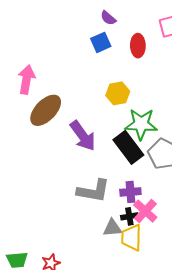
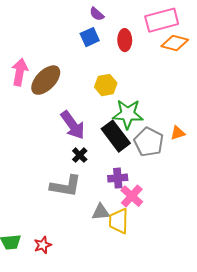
brown ellipse: (46, 110) -> (46, 80), moved
gray L-shape: (93, 191) -> (66, 186), moved
black cross: (129, 216) -> (80, 155), moved, turned -35

